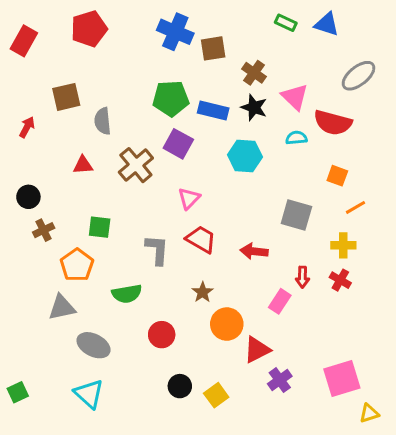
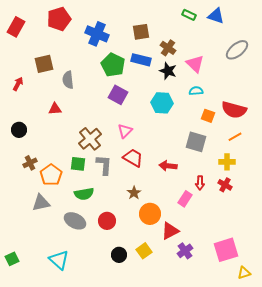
blue cross: (175, 32) -> (97, 34), moved
green pentagon: (171, 98) -> (113, 65), turned 30
blue rectangle: (213, 111) -> (141, 60), moved
red semicircle: (333, 123) -> (234, 110), moved
brown cross: (136, 165) -> (90, 139), moved
orange square: (337, 176) -> (208, 116), moved
green square: (100, 227) -> (78, 164), moved
brown cross: (44, 230) -> (30, 163), moved
gray ellipse: (94, 345) -> (75, 221), moved
yellow square: (216, 395) -> (144, 251), moved

